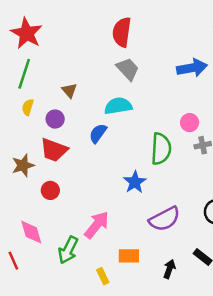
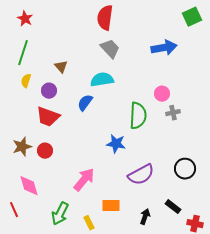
red star: (27, 33) -> (25, 19), size x0.6
brown star: (23, 165) -> (22, 147), moved
blue star: (135, 182) -> (116, 144), turned -30
green arrow: (68, 250) -> (60, 214), moved

